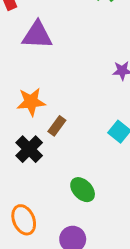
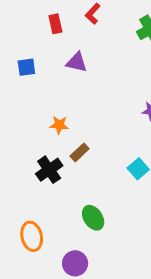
purple triangle: (37, 35) -> (77, 62), size x0.7
orange star: (31, 102) -> (59, 125), size x0.7

